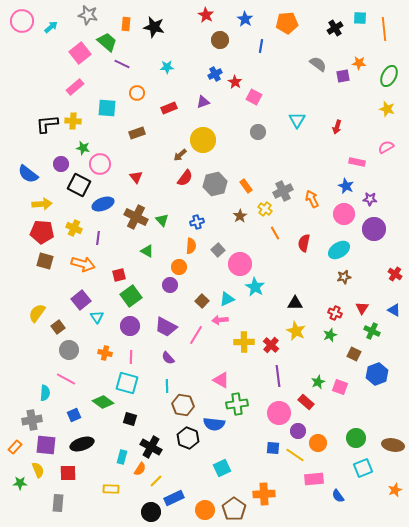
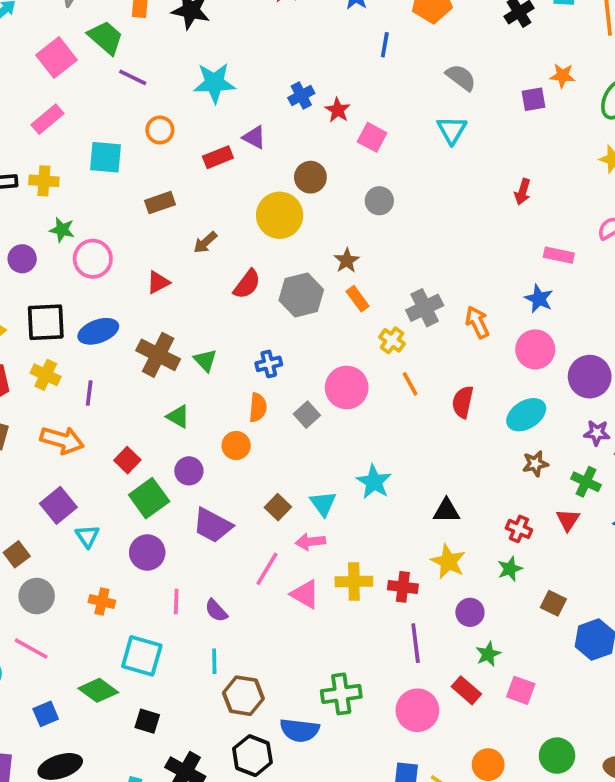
brown circle: (220, 40) -> (310, 177), moved
gray semicircle: (318, 64) -> (461, 77), moved
cyan star: (167, 67) -> (214, 83), size x1.6
purple triangle: (203, 102) -> (254, 137), moved, turned 48
cyan triangle: (297, 120) -> (452, 130), moved
brown arrow: (180, 155) -> (205, 242), moved
red triangle: (136, 177) -> (158, 282), turned 40
black square: (79, 185) -> (46, 322), moved, turned -30
purple star: (370, 199) -> (597, 433), moved
brown star: (240, 216) -> (347, 261), moved
pink circle: (240, 264) -> (347, 388), moved
red square: (119, 275) -> (127, 460), turned -32
purple circle: (170, 285) -> (189, 471), moved
cyan triangle: (227, 299) -> (323, 504), turned -42
purple trapezoid: (166, 327) -> (213, 525), moved
green cross: (372, 331) -> (586, 482), moved
red cross: (271, 345) -> (403, 587), turned -35
pink line: (131, 357) -> (176, 601), moved
pink triangle: (221, 380) -> (305, 594), moved
pink square: (340, 387) -> (521, 690), moved
purple circle: (298, 431) -> (470, 612), moved

